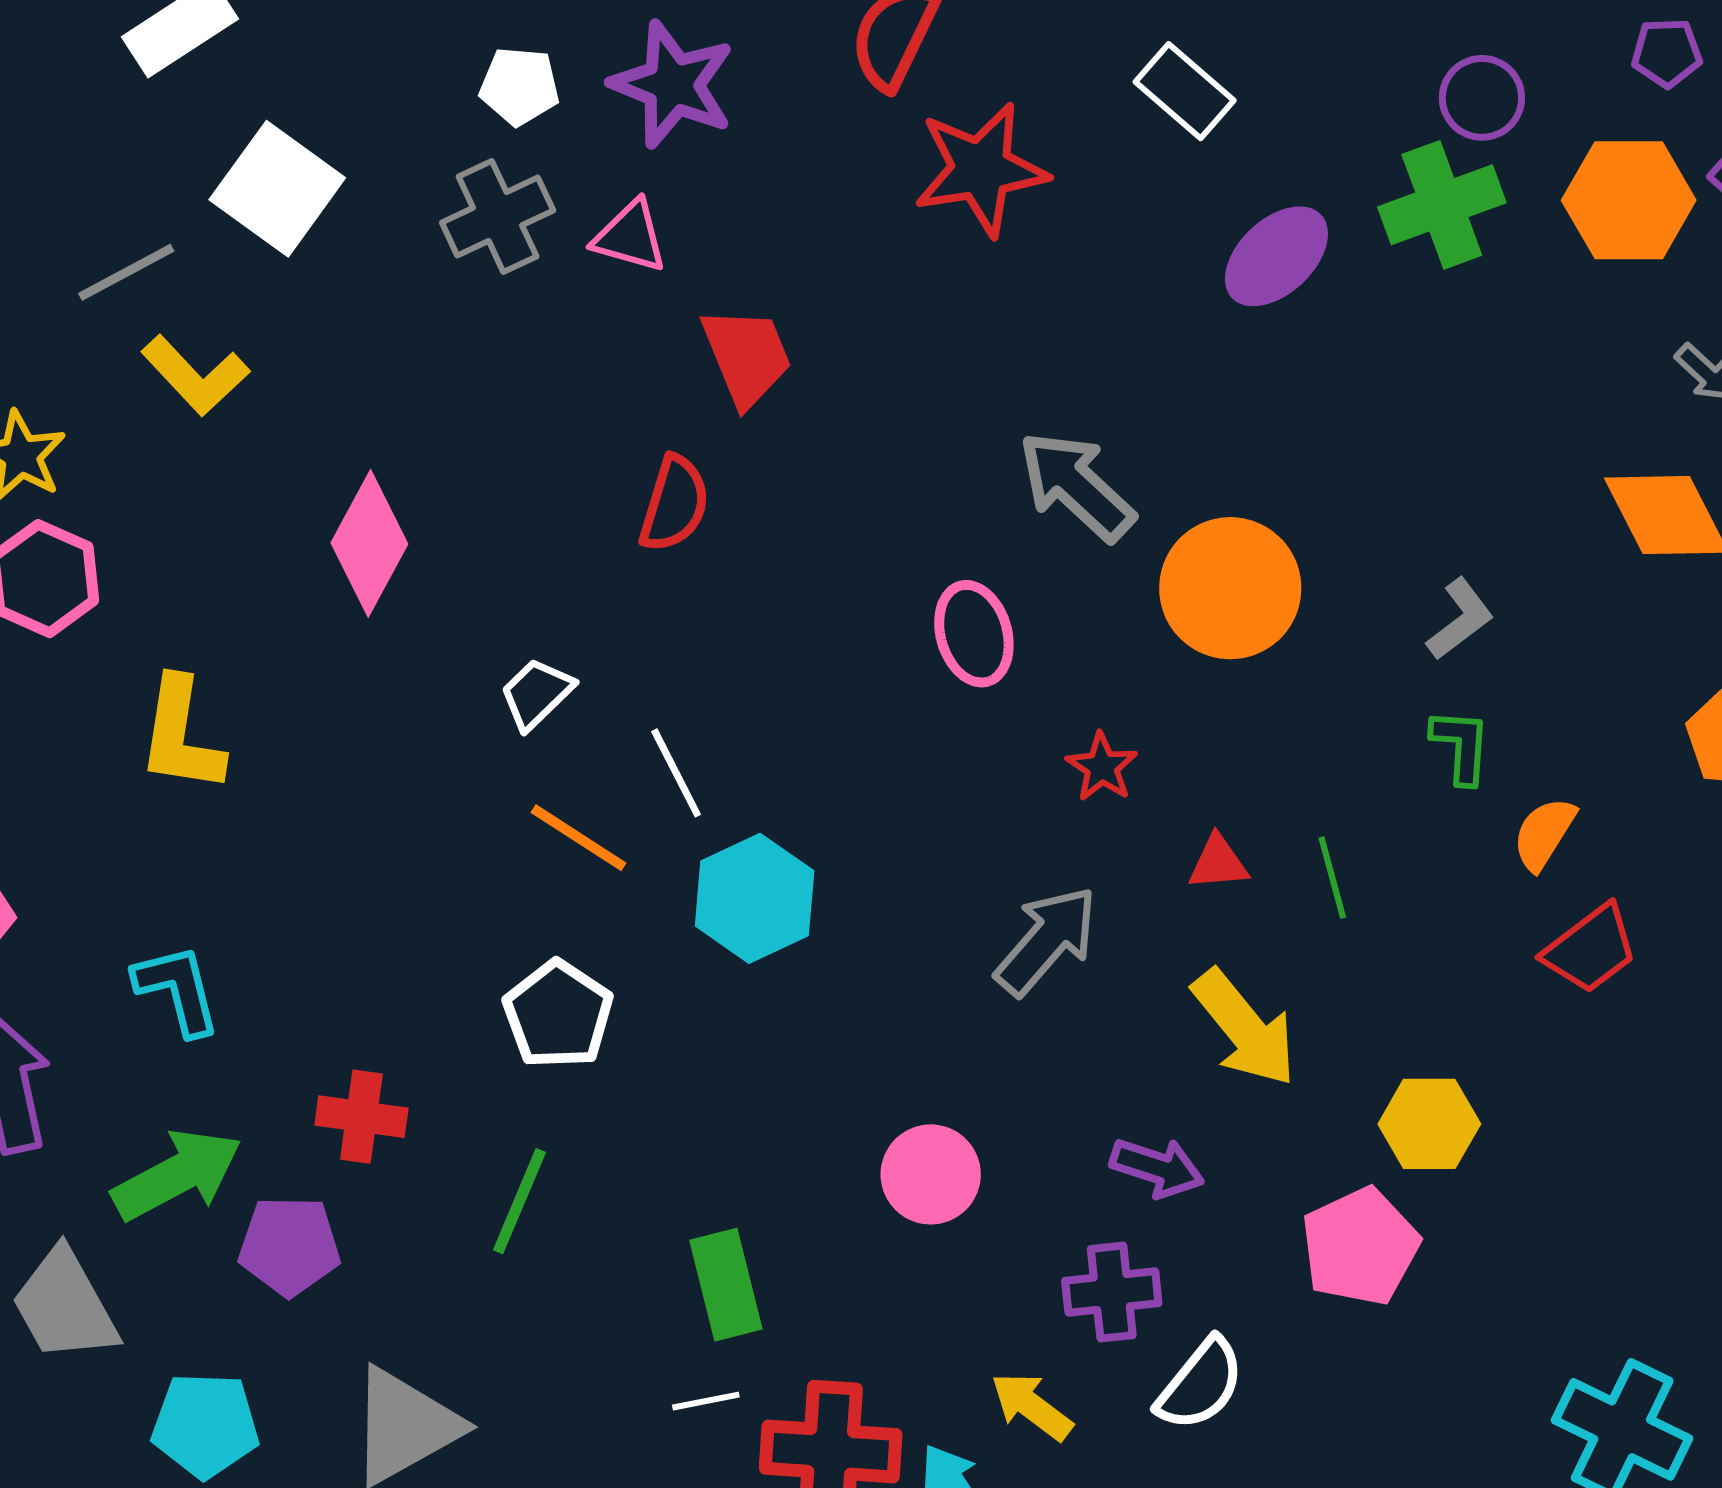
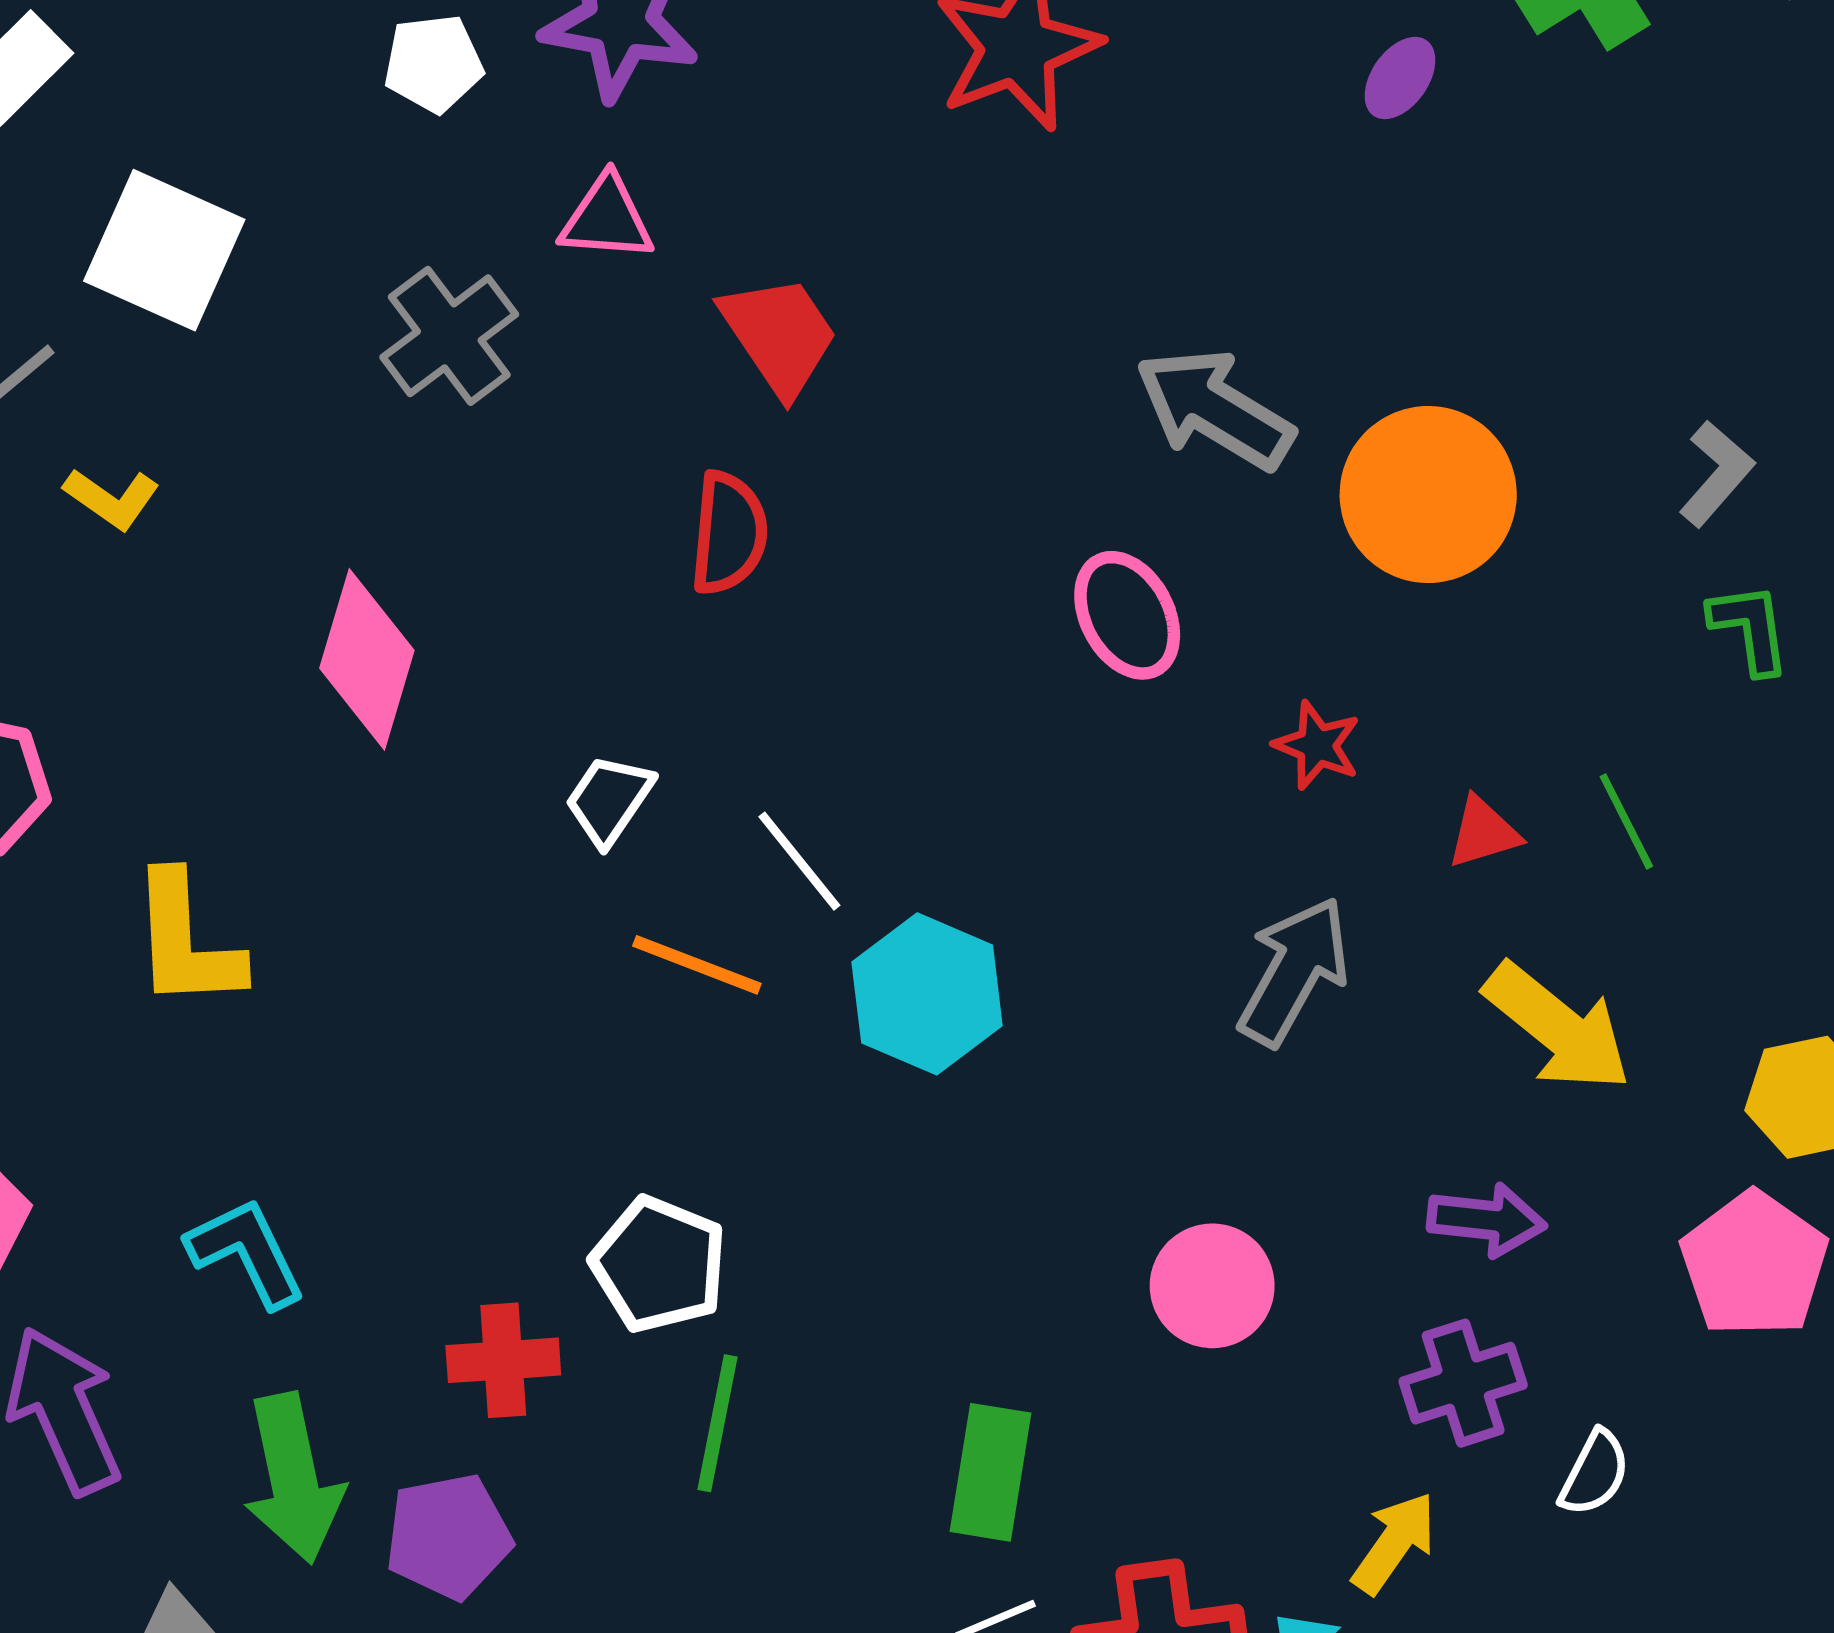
gray cross: (498, 216) -> (449, 336), moved
purple ellipse: (1276, 256) -> (1400, 78), size x0.6
yellow L-shape: (195, 375) -> (112, 499), size x0.7
white pentagon: (558, 1015) -> (659, 1264), moved
green arrow: (177, 1175) -> (293, 1478), turned 118
green rectangle: (726, 1285) -> (991, 1472), turned 35
white semicircle: (1200, 1384) -> (1595, 1473), size x0.7
yellow arrow: (1032, 1406) -> (1394, 1543), turned 100

